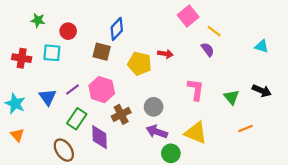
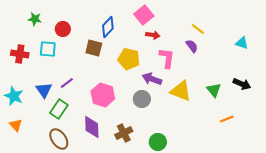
pink square: (188, 16) -> (144, 15), moved
red arrow: (165, 54) -> (153, 35), moved
pink hexagon: (102, 90) -> (103, 95), moved
pink L-shape: (196, 90) -> (167, 58), moved
brown cross: (121, 114) -> (124, 133), moved
green rectangle: (77, 119) -> (59, 109), moved
purple arrow: (157, 132) -> (152, 79), moved
yellow triangle: (196, 133) -> (181, 91), moved

